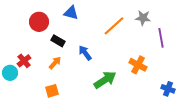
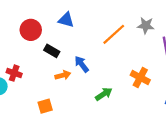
red cross: (24, 61) -> (14, 73), turned -32
orange arrow: (55, 63) -> (63, 75), moved, turned 32
green arrow: (105, 80) -> (104, 94), size x0.7

